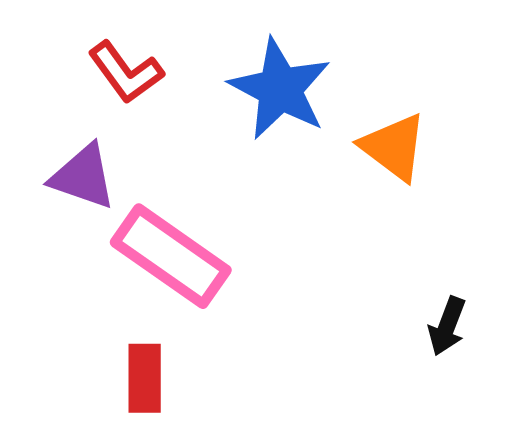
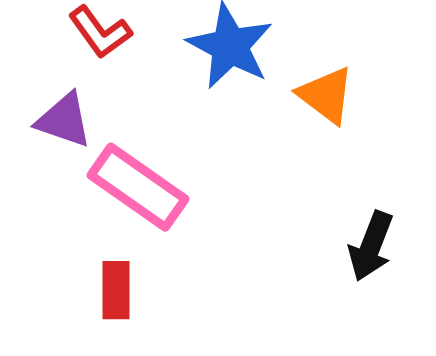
black arrow: (447, 326) -> (371, 246), size x1.4

